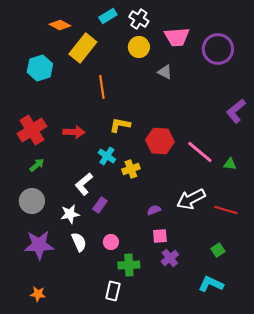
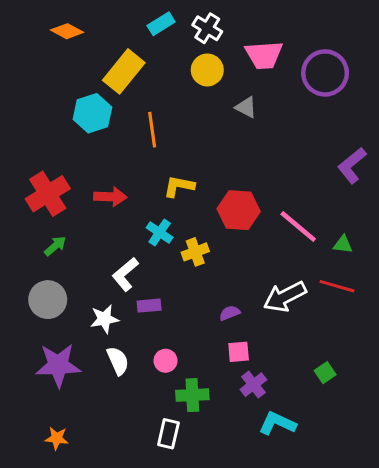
orange diamond: (60, 25) -> (67, 31), moved
cyan hexagon: (40, 68) -> (92, 113), moved
purple rectangle: (100, 205) -> (149, 306), turned 49
red line: (226, 210) -> (337, 286), moved
cyan L-shape: (211, 284) -> (277, 423), moved

